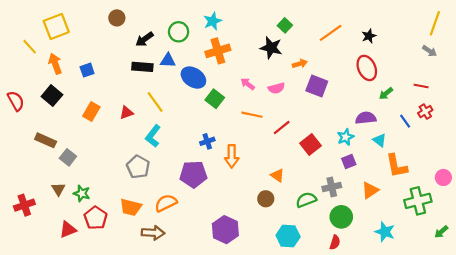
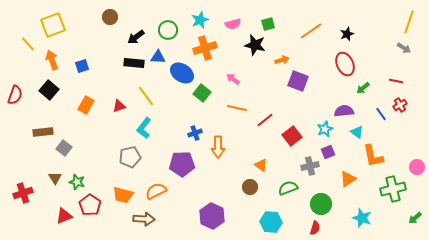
green square: (285, 25) -> (268, 24), turned 32
pink semicircle: (276, 88) -> (233, 24), moved
red semicircle: (16, 101) -> (15, 95), turned 48
brown rectangle: (46, 140) -> (43, 132), turned -30
gray pentagon: (138, 167) -> (130, 157), turned 30
gray cross: (332, 187) -> (310, 166), moved

